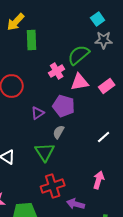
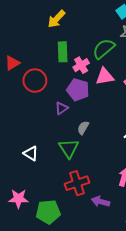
yellow arrow: (16, 22) -> (56, 19), moved
green rectangle: (32, 40) -> (63, 52), moved
purple pentagon: (64, 106) -> (78, 90), moved

